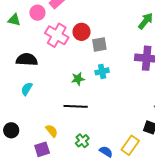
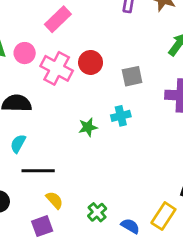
pink circle: (37, 13) -> (25, 53), moved
gray square: (99, 45) -> (132, 76), moved
black line: (76, 106) -> (38, 171), moved

